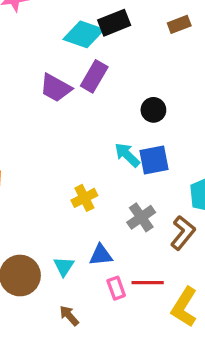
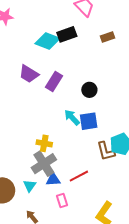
purple rectangle: (94, 76) -> (54, 82), moved
yellow cross: (84, 198) -> (44, 143), turned 35
gray cross: (141, 217) -> (44, 164), moved, size x1.4
brown L-shape: (183, 233) -> (106, 151), moved, turned 125
red line: (148, 283) -> (79, 176), moved, turned -30

